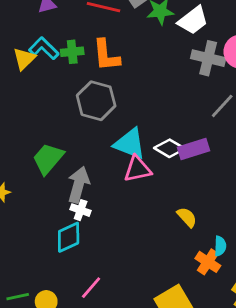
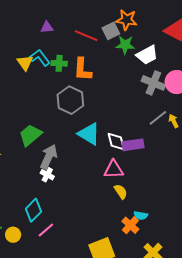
yellow triangle: (24, 59) -> (25, 63), turned -30
white diamond: (169, 148) -> (116, 142), turned 35
pink triangle: (137, 169) -> (114, 169), moved
cyan diamond: (69, 237) -> (33, 210), moved, turned -30
cyan semicircle: (220, 246) -> (141, 215), turned 88

